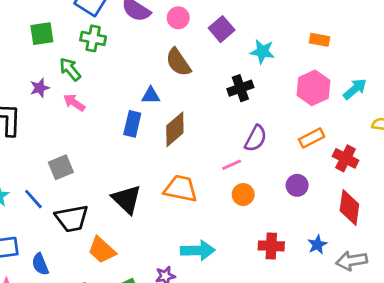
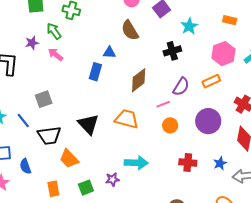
cyan star: (262, 52) -> (189, 26), turned 30
brown diamond: (175, 129) -> (139, 80), moved
orange rectangle: (312, 138) -> (211, 81), moved
purple circle: (297, 185) -> (208, 121), size x1.6

